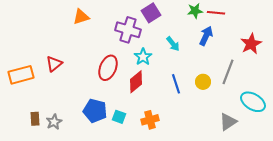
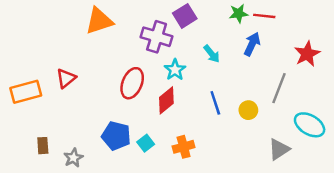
orange triangle: (81, 17) -> (99, 21), size x1.4
yellow circle: (203, 82) -> (248, 110), moved
cyan square: (119, 117) -> (146, 143), turned 32
gray star: (54, 122) -> (73, 158), moved

